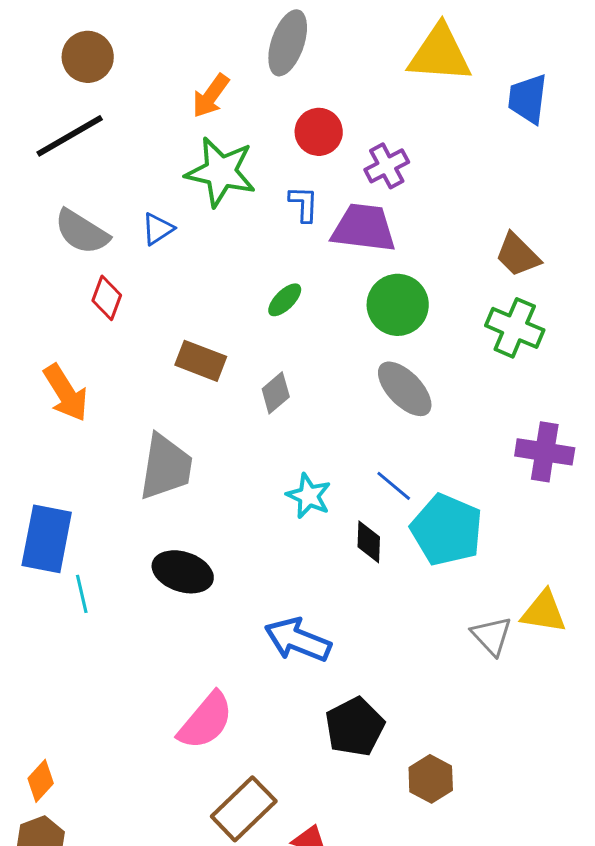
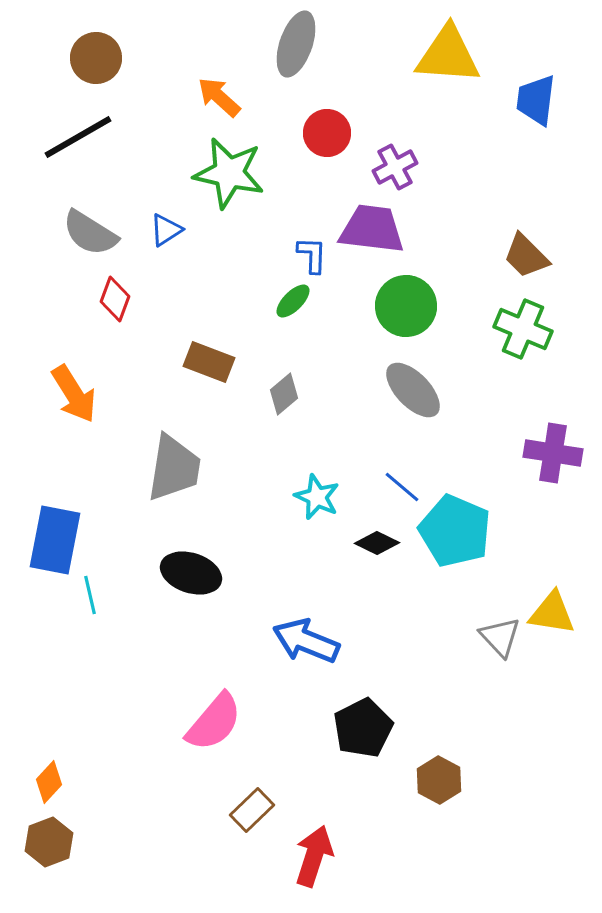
orange arrow: (211, 96) -> (219, 97), turned 96
blue L-shape: (304, 204) -> (312, 255), moved
black diamond: (369, 542) -> (377, 543), turned -66
brown rectangle: (244, 809) -> (252, 810), size x0.7

